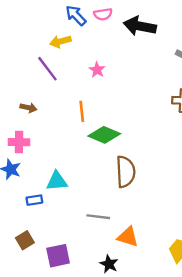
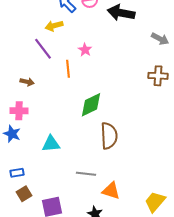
orange line: (82, 111) -> (68, 69), moved
green diamond: (104, 135) -> (91, 105), turned -48
blue rectangle: (34, 200) -> (17, 173), moved

